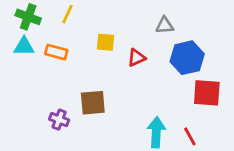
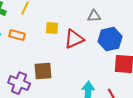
red triangle: (136, 58) -> (74, 39), size x1.5
purple cross: (59, 120) -> (19, 83), size x1.5

